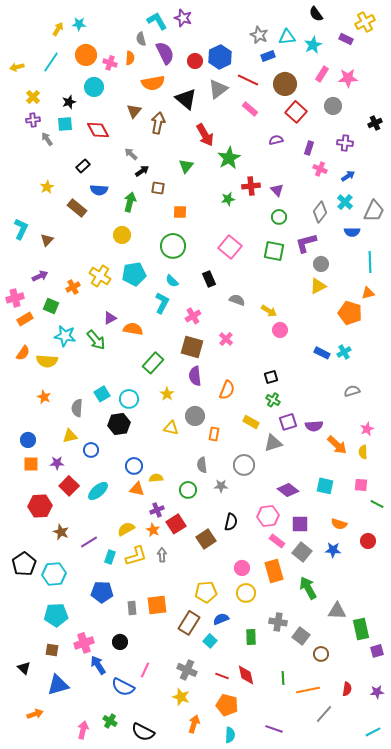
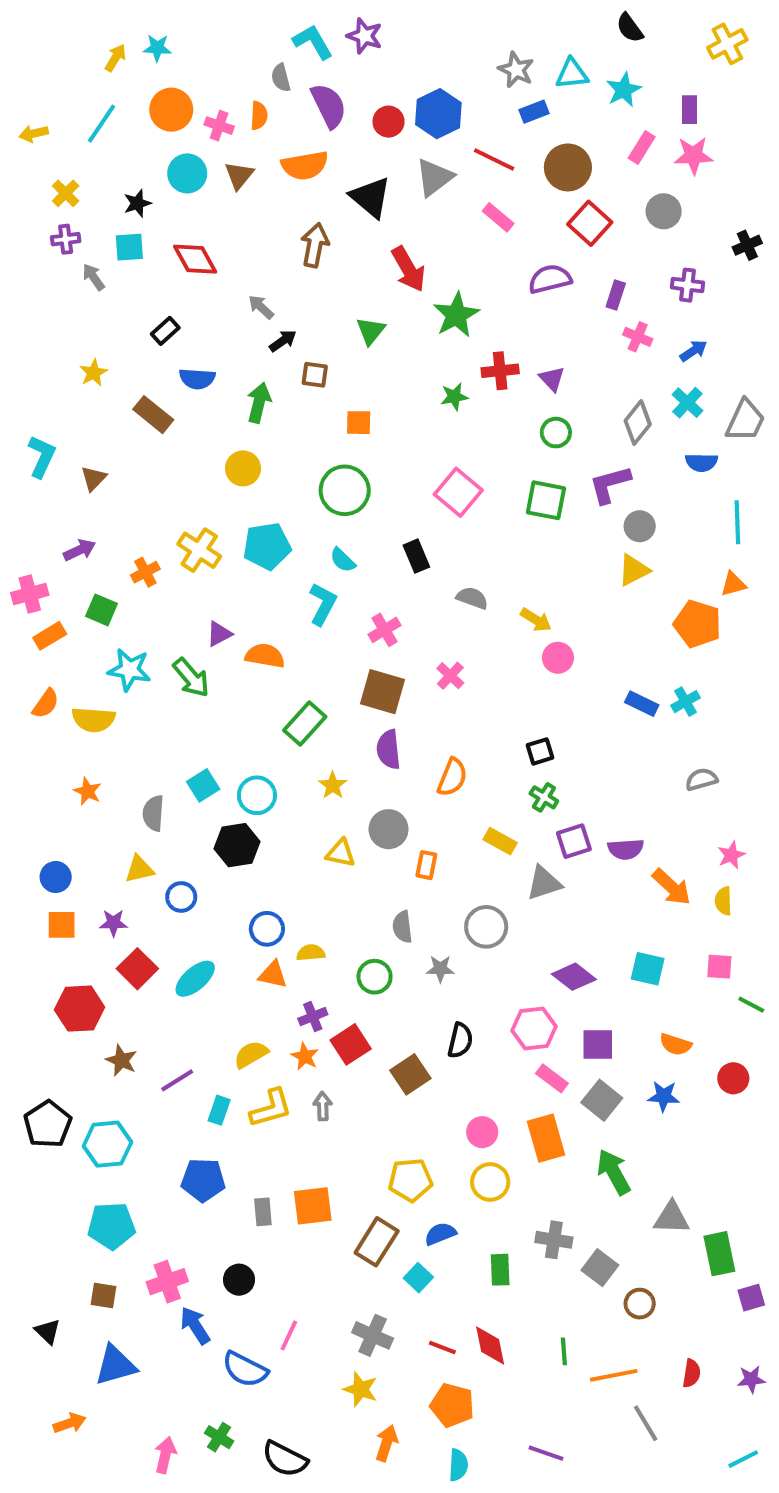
purple rectangle: (346, 39) -> (689, 110), moved, turned 64
brown triangle: (134, 111) -> (239, 175), moved
purple semicircle: (276, 140) -> (550, 279), size x1.5
gray line: (324, 714) -> (646, 1423), turned -72

